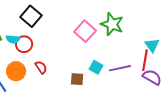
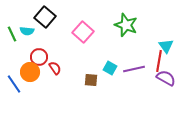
pink square: (85, 31) -> (83, 32), moved
cyan semicircle: (13, 39) -> (27, 31), moved
red circle: (24, 44) -> (39, 57), moved

